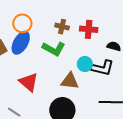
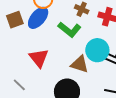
cyan circle: (85, 64) -> (97, 50), size x1.5

